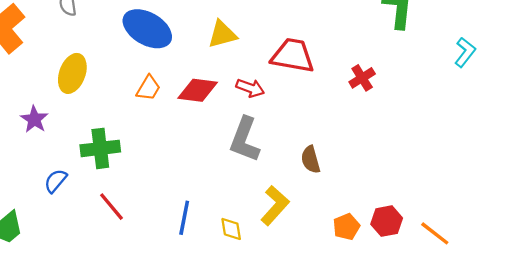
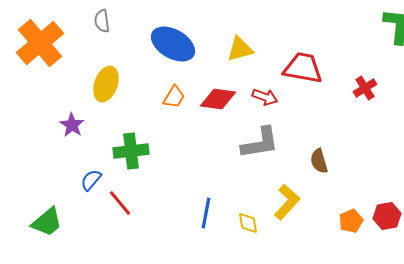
gray L-shape: (245, 139) -> (260, 143), turned -120
red line: (111, 207) -> (120, 203), moved

